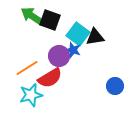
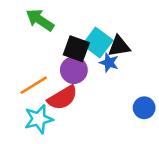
black square: (50, 20) -> (76, 49), moved
blue star: (73, 50) -> (109, 63), moved

